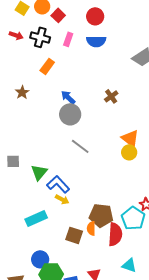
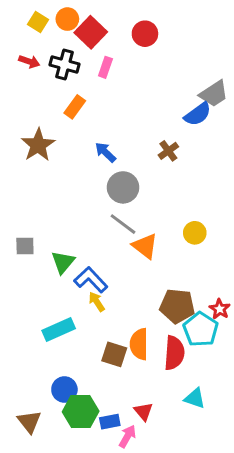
red square: (58, 15) -> (91, 32), size x1.5
blue semicircle: (96, 41) -> (198, 114), moved, turned -36
brown star: (22, 92) -> (38, 145), size x1.6
gray circle: (70, 114) -> (123, 187), moved
orange triangle: (130, 138) -> (145, 246), moved
yellow arrow: (62, 199) -> (97, 302), turned -152
brown pentagon: (101, 215) -> (177, 306), moved
orange semicircle: (91, 228) -> (139, 344), size x1.5

